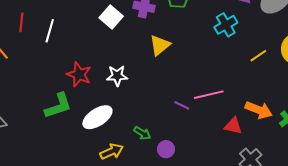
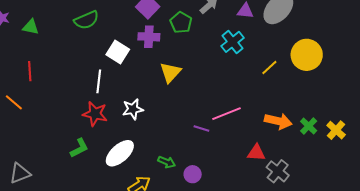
white line: (50, 31) -> (99, 81), moved
green L-shape: (58, 106) -> (79, 148), size x0.7
red triangle: (233, 126) -> (256, 153), moved

